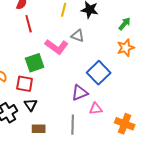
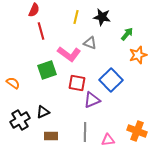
green arrow: (125, 24) -> (127, 34), moved
red square: (25, 84) -> (77, 83), moved
black triangle: (31, 105) -> (43, 112), turned 40
pink triangle: (96, 109) -> (108, 140), moved

